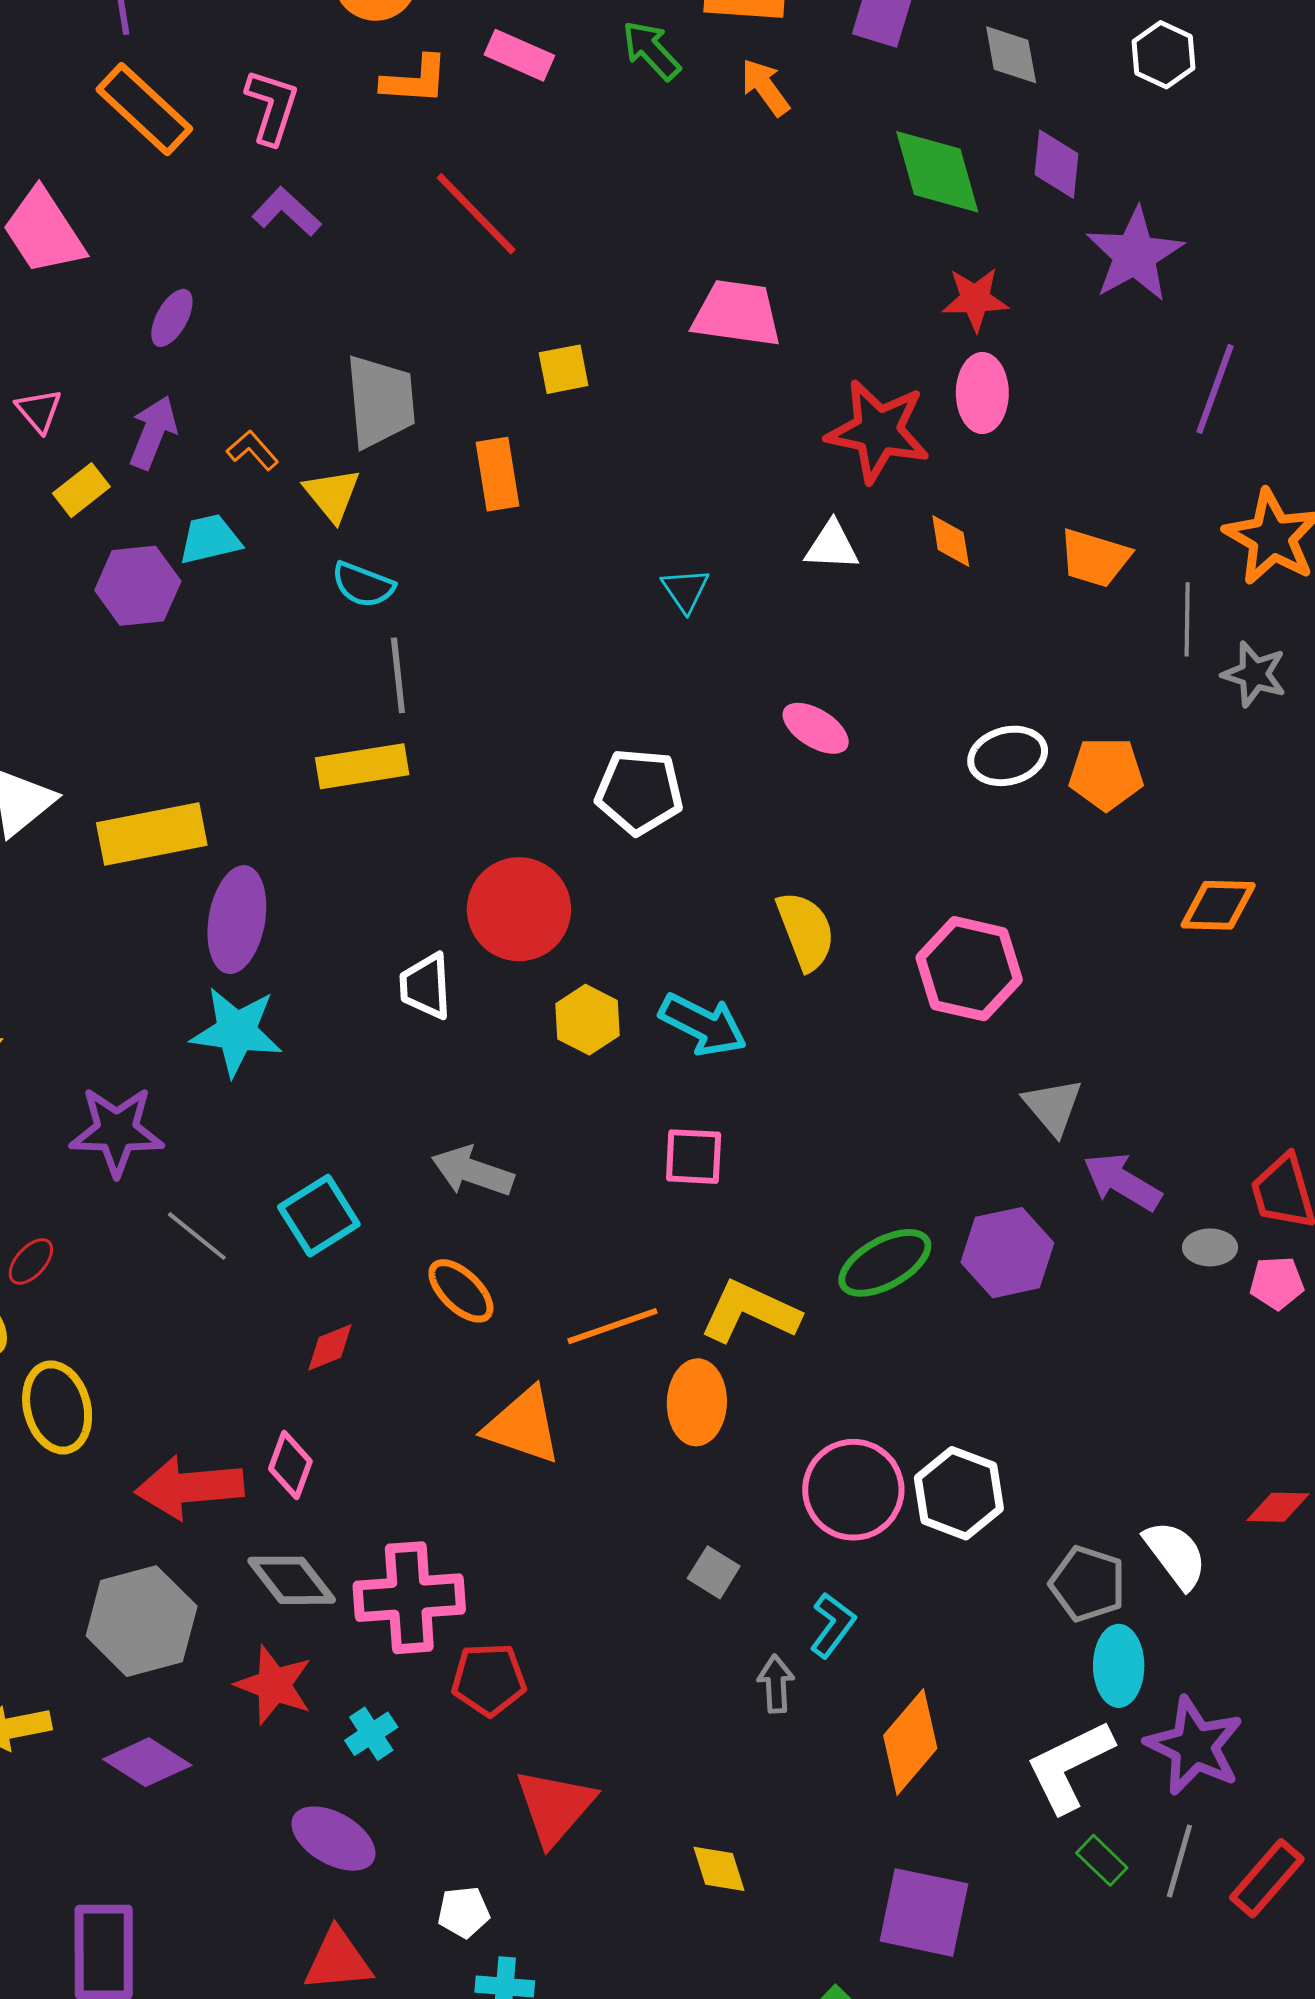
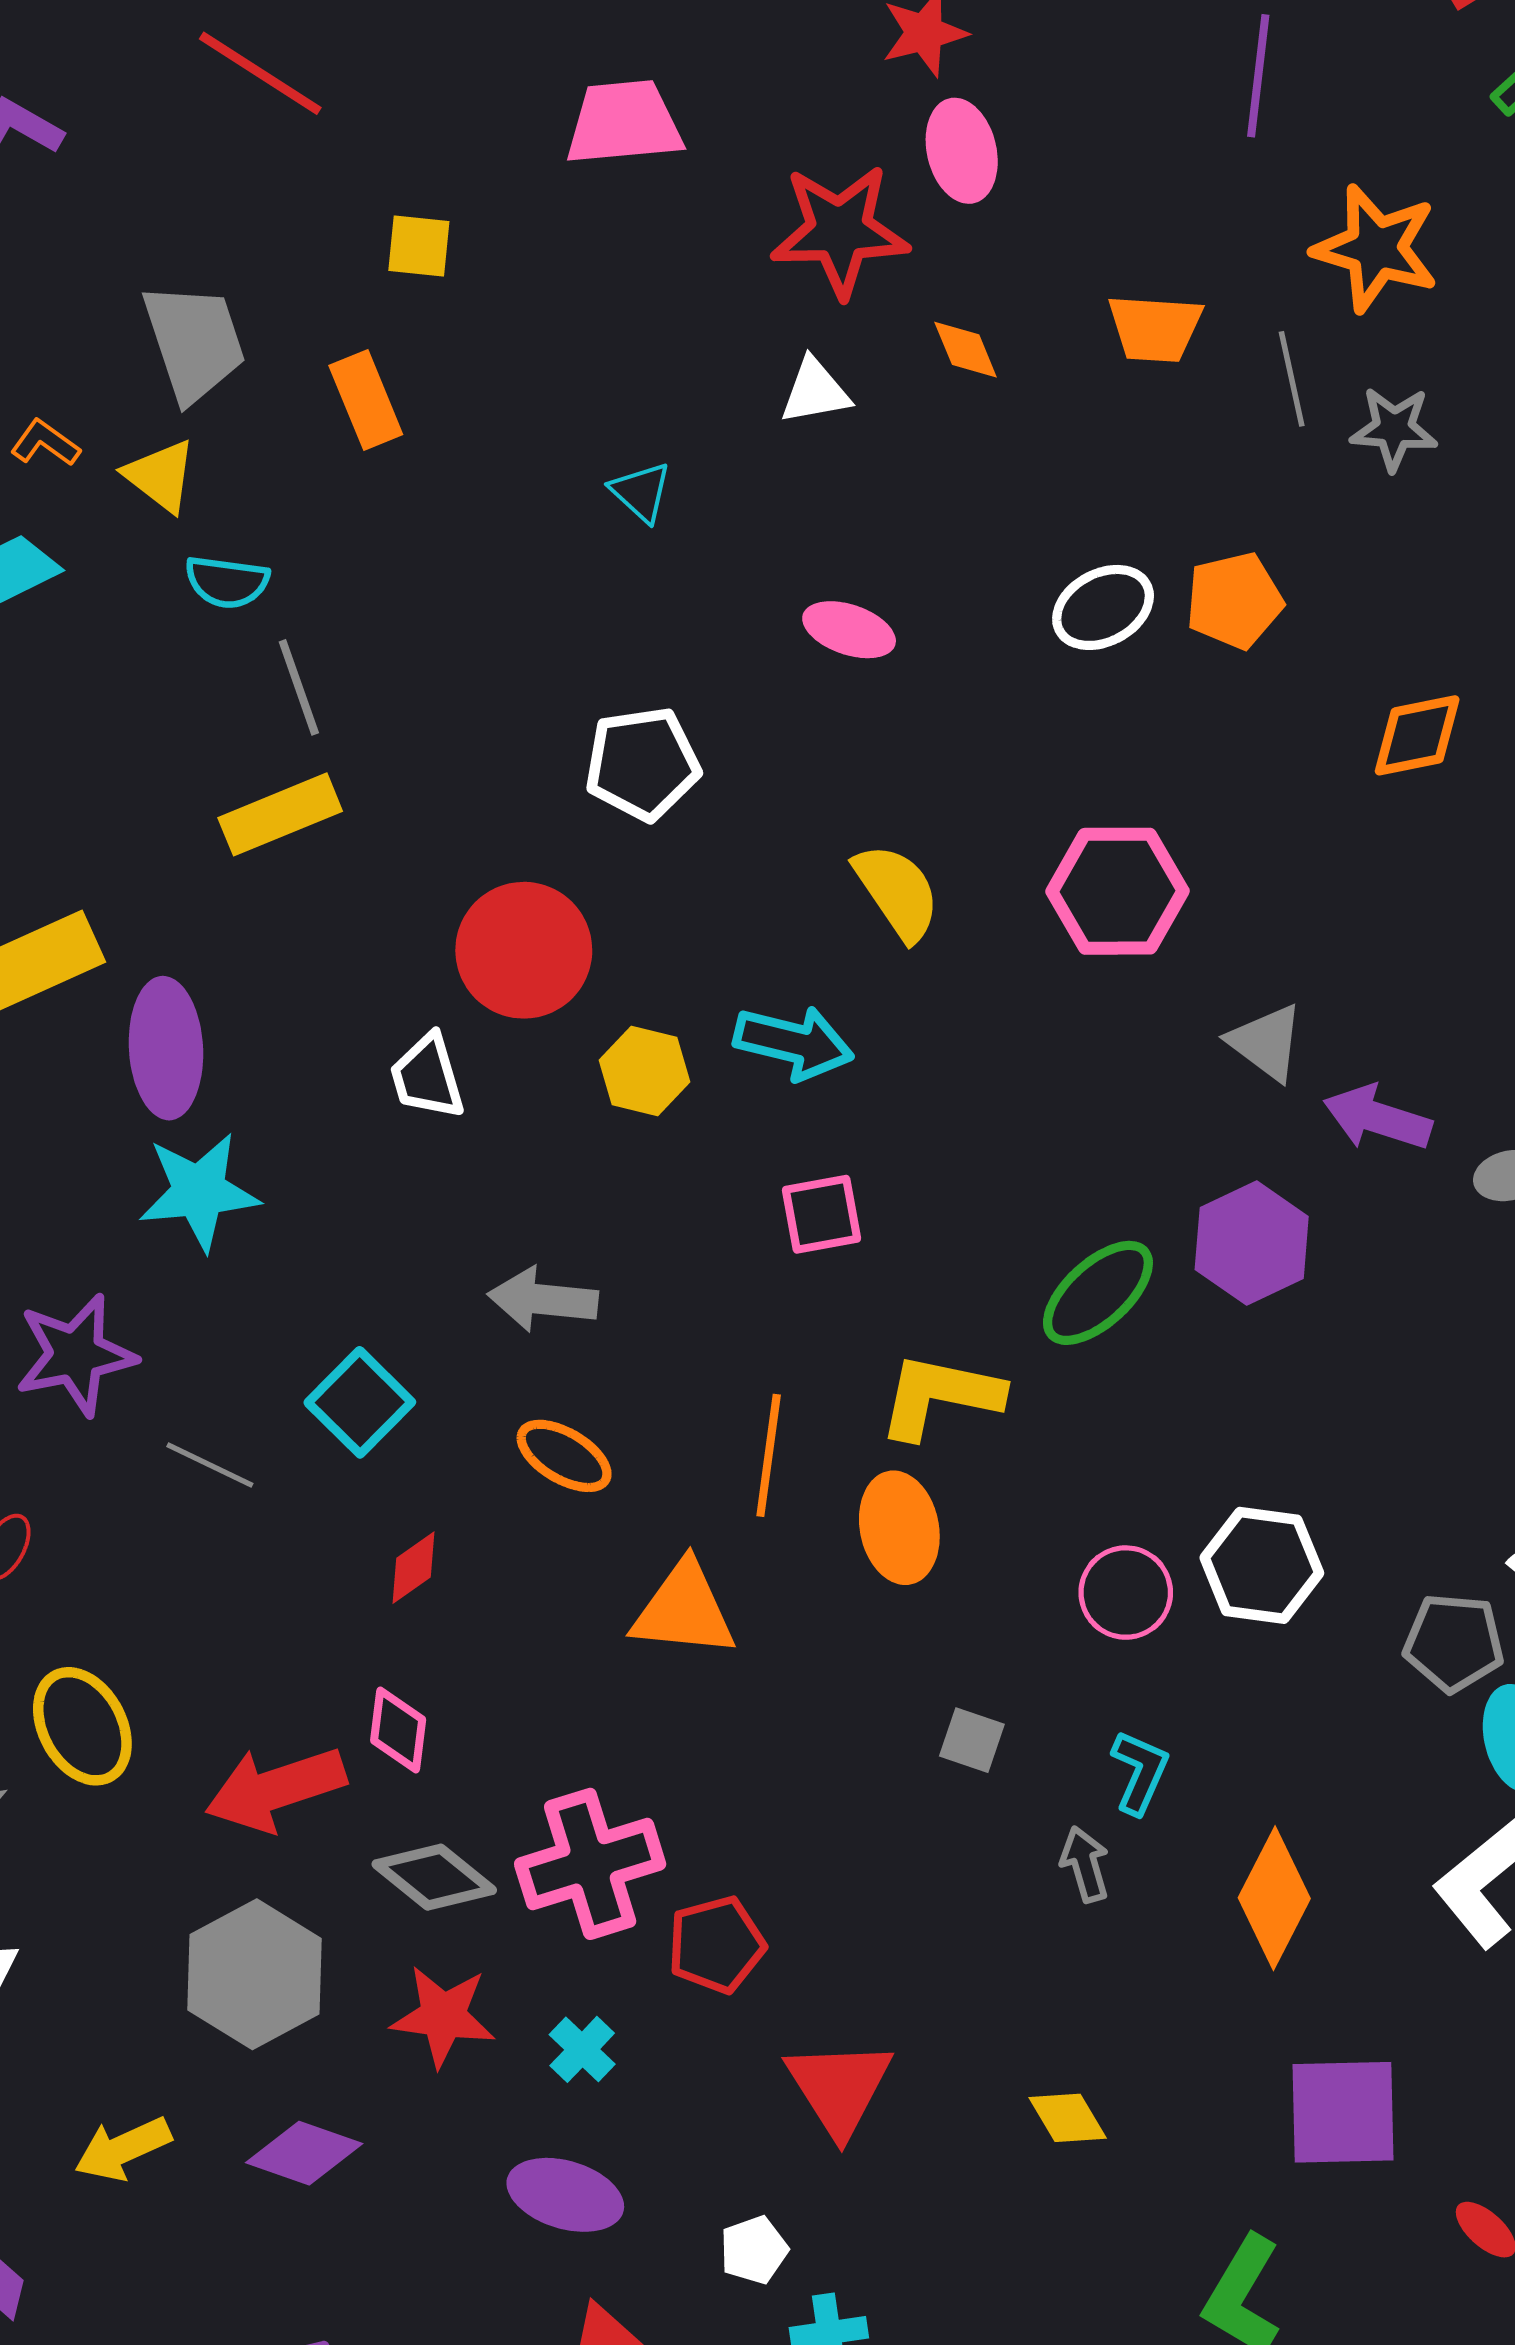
yellow square: (564, 369) -> (419, 246), turned 30
orange line: (613, 1326) -> (769, 1455), turned -50
pink circle: (853, 1490) -> (1126, 1593), size x0.7

